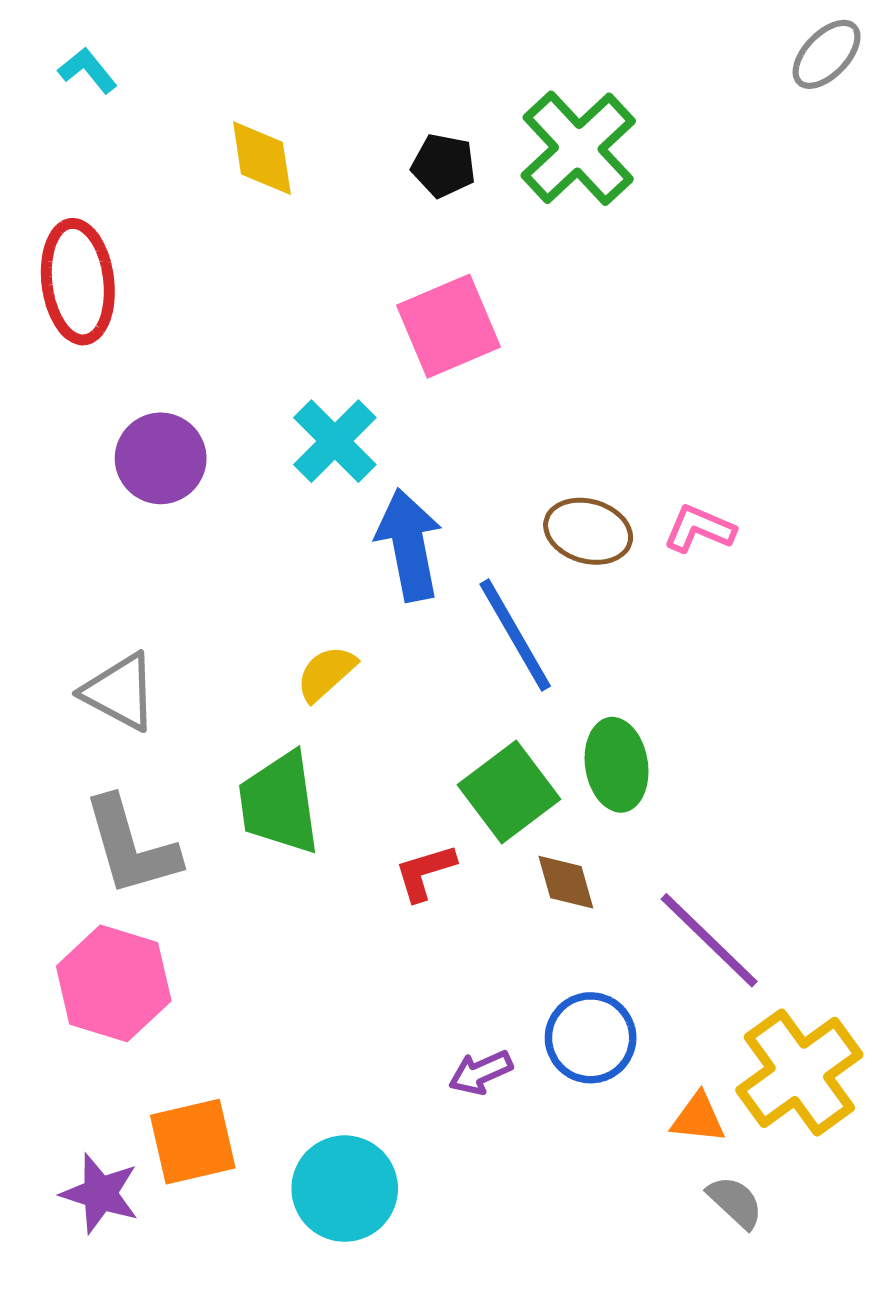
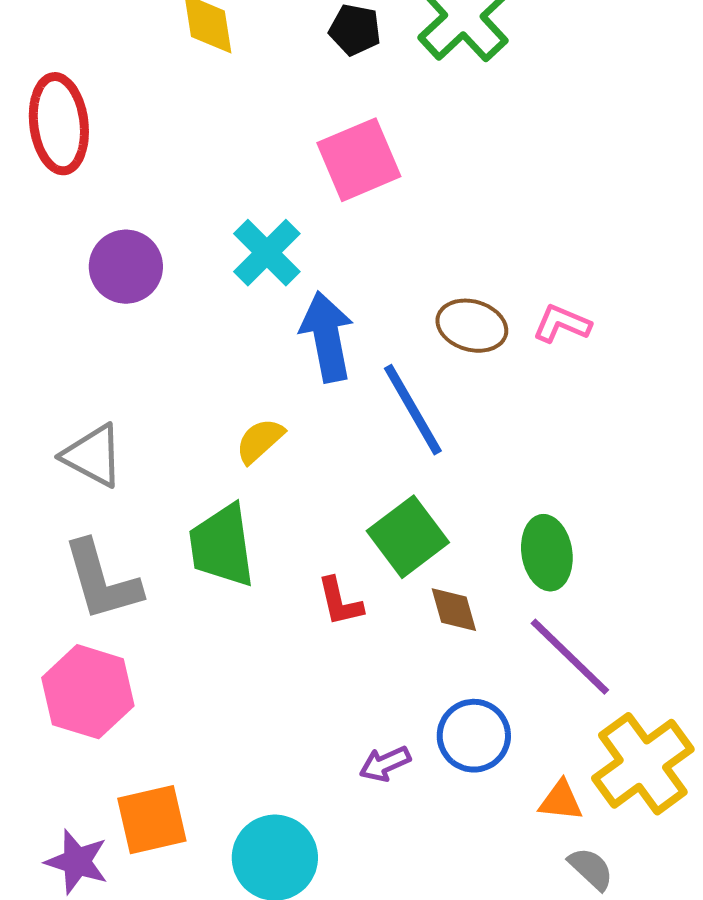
green ellipse: (617, 765) -> (547, 553), moved
red L-shape: (425, 872) -> (340, 602), turned -86

